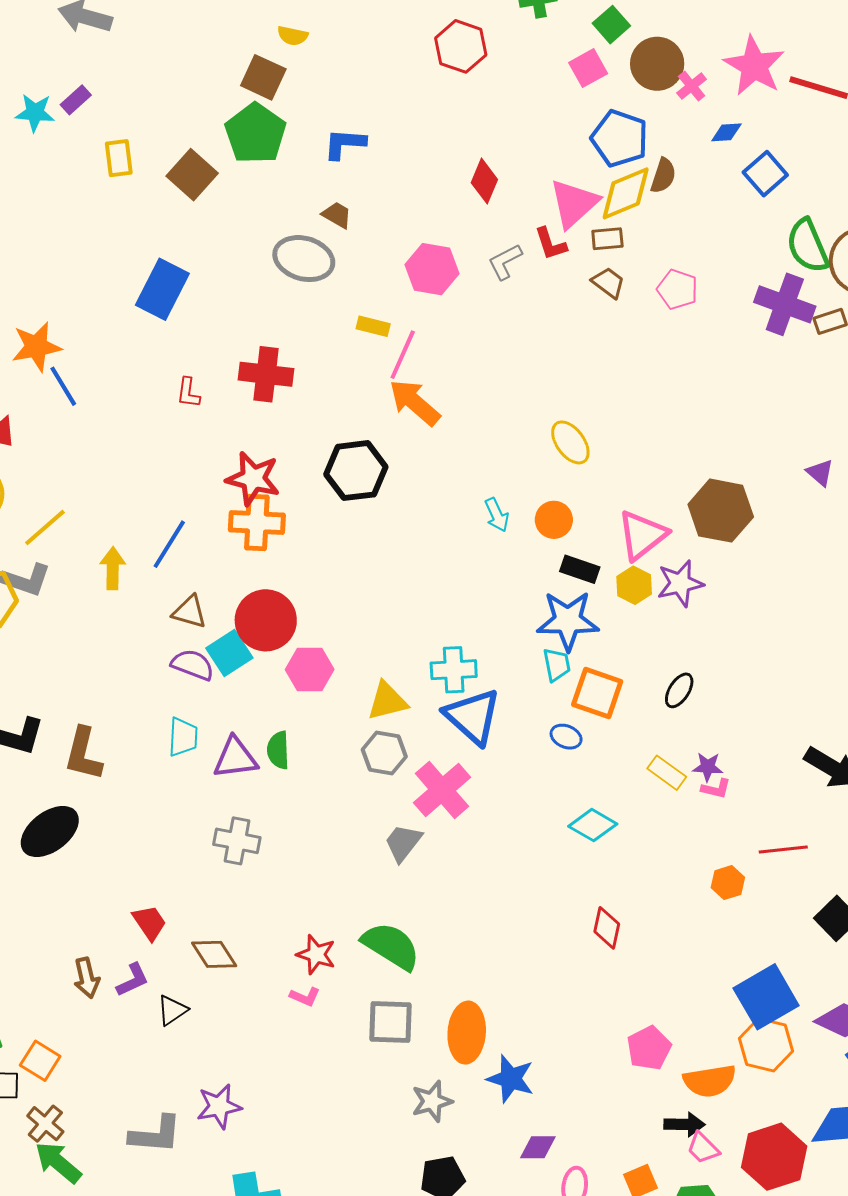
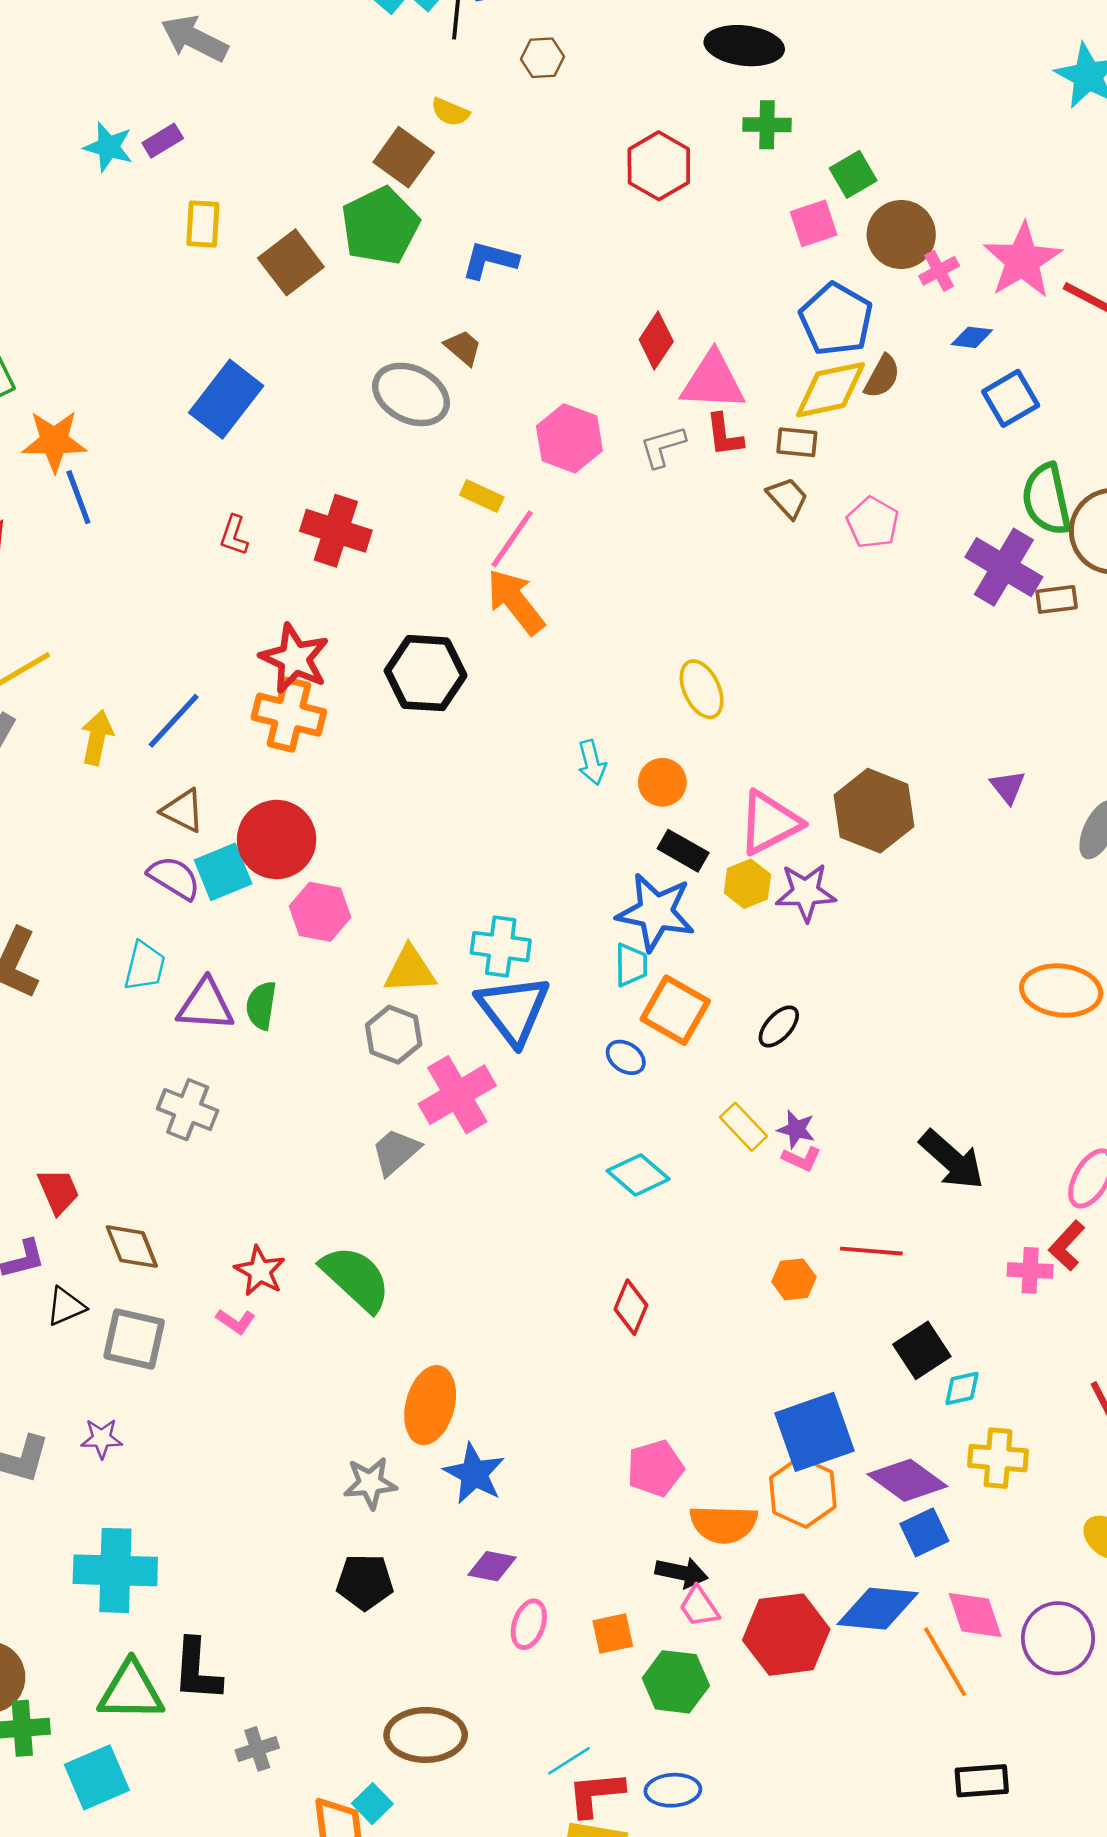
pink triangle: (574, 203) -> (713, 381), moved, turned 34
gray square: (390, 1022) -> (134, 1339), moved
purple star: (219, 1106) -> (102, 1438), size x0.7

